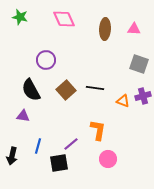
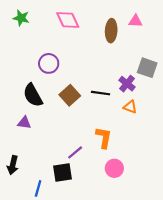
pink triangle: (134, 29) -> (135, 21), moved
purple cross: (143, 96) -> (127, 84), moved, turned -35
blue line: (38, 146) -> (38, 188), moved

